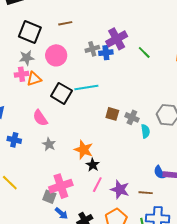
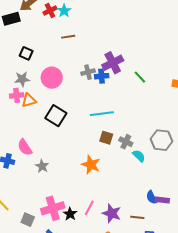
brown line: (65, 23) -> (68, 37), moved
black square: (30, 32) -> (26, 53), size x0.6
cyan line: (86, 87) -> (102, 114), moved
pink semicircle: (40, 118) -> (25, 147), moved
cyan semicircle: (145, 131) -> (139, 156), turned -40
orange star: (84, 150) -> (91, 165), moved
black star: (93, 165) -> (70, 214), moved
gray square: (49, 197) -> (28, 220), moved

